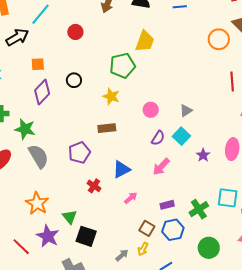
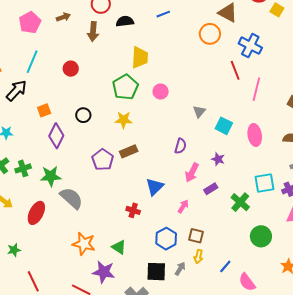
pink circle: (151, 110) -> (161, 92), moved
cyan square: (181, 136) -> (224, 126), moved
purple pentagon: (79, 153) -> (103, 160), moved
purple star: (203, 155) -> (218, 159), moved
pink arrow: (131, 198) -> (183, 206), moved
purple rectangle: (167, 205) -> (211, 189), moved
blue hexagon: (173, 230) -> (166, 239), moved
black square: (86, 236) -> (156, 272), moved

